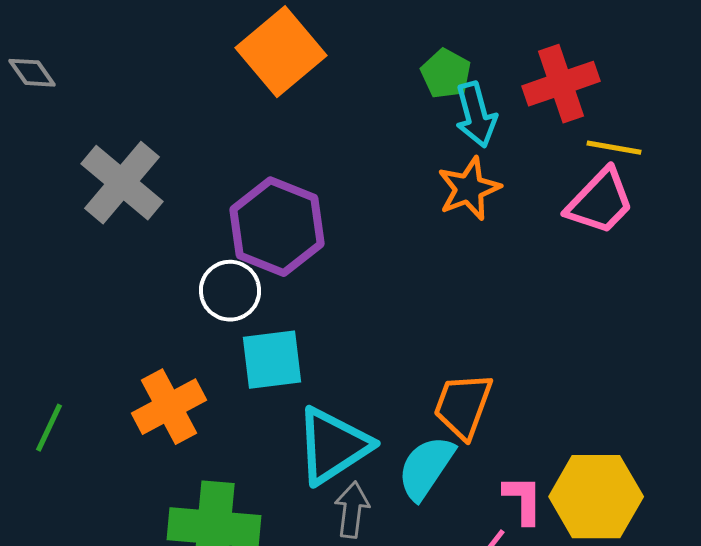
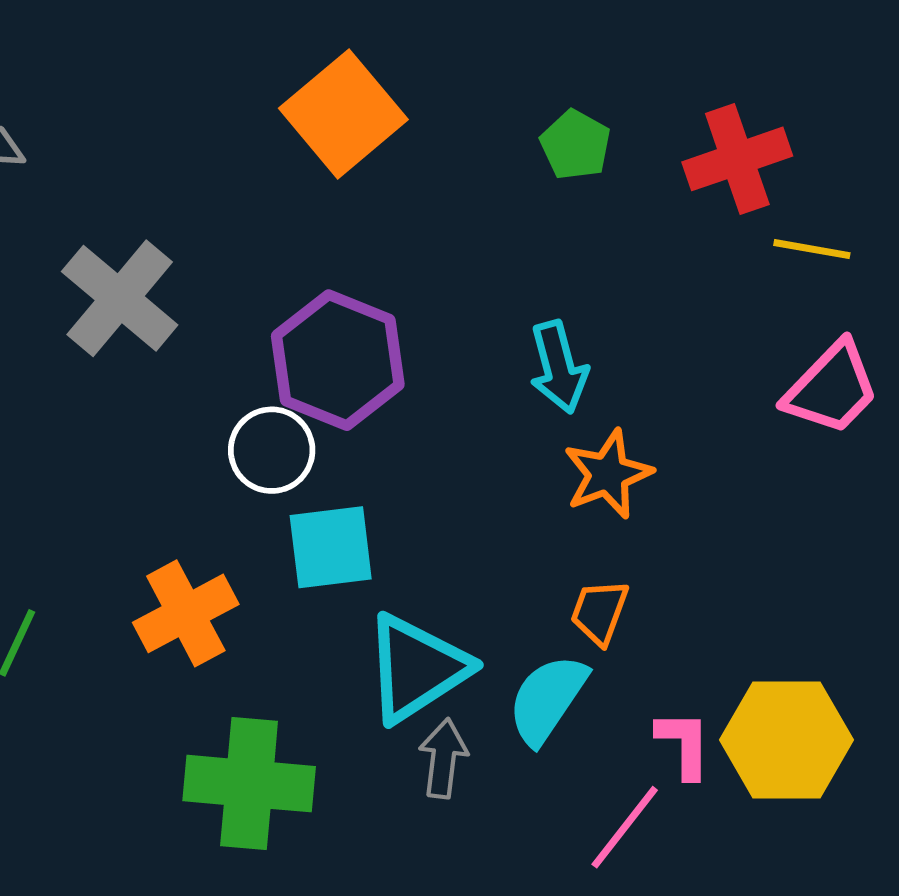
cyan arrow: (476, 115) -> (559, 367), moved
orange star: (469, 189) -> (608, 474), moved
pink trapezoid: (600, 202) -> (832, 388), moved
orange trapezoid: (463, 406) -> (599, 612), size x0.7

